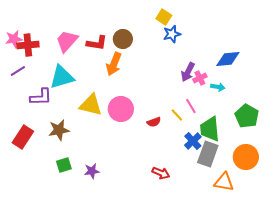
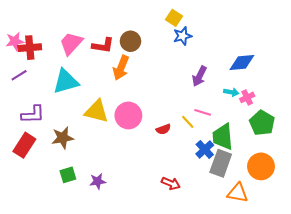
pink cross: (200, 78) -> (247, 97), moved
purple L-shape: (41, 97) -> (33, 114), moved
pink line: (191, 106) -> (203, 112), turned -42

